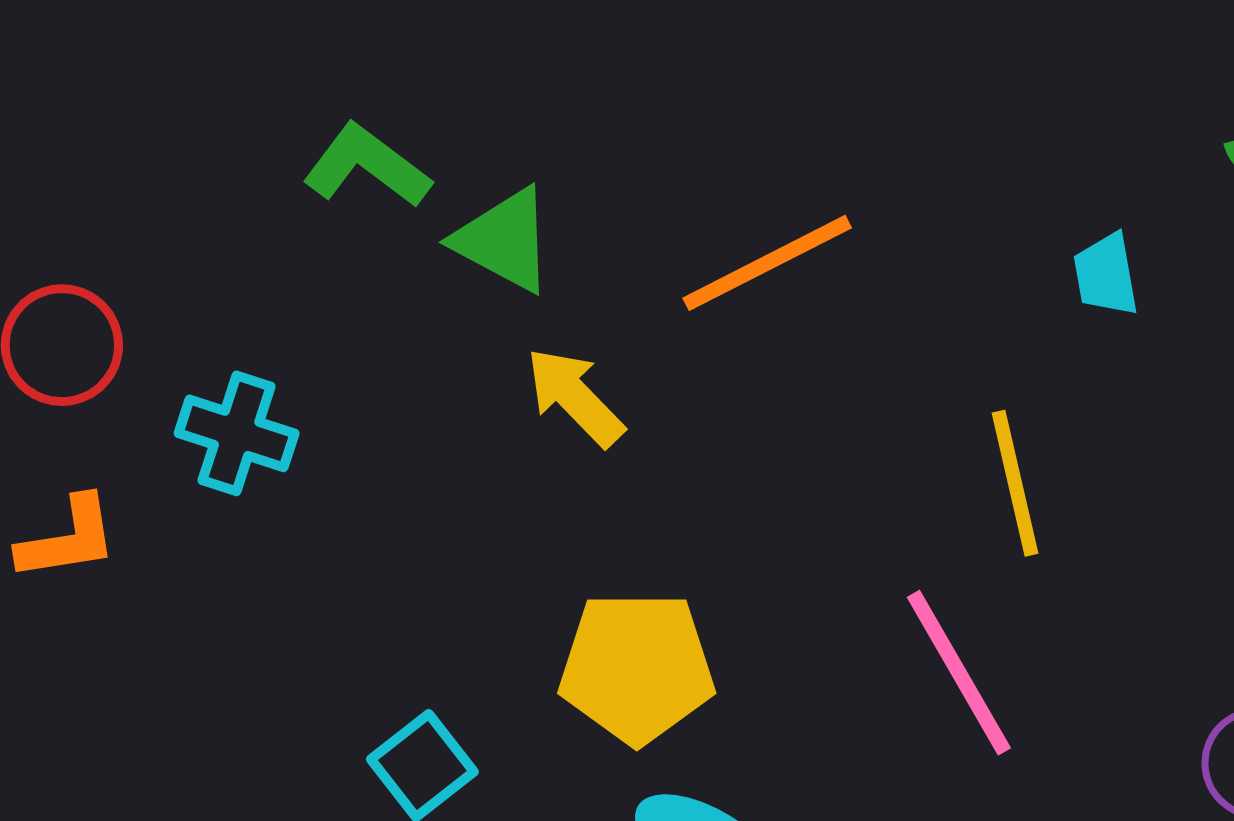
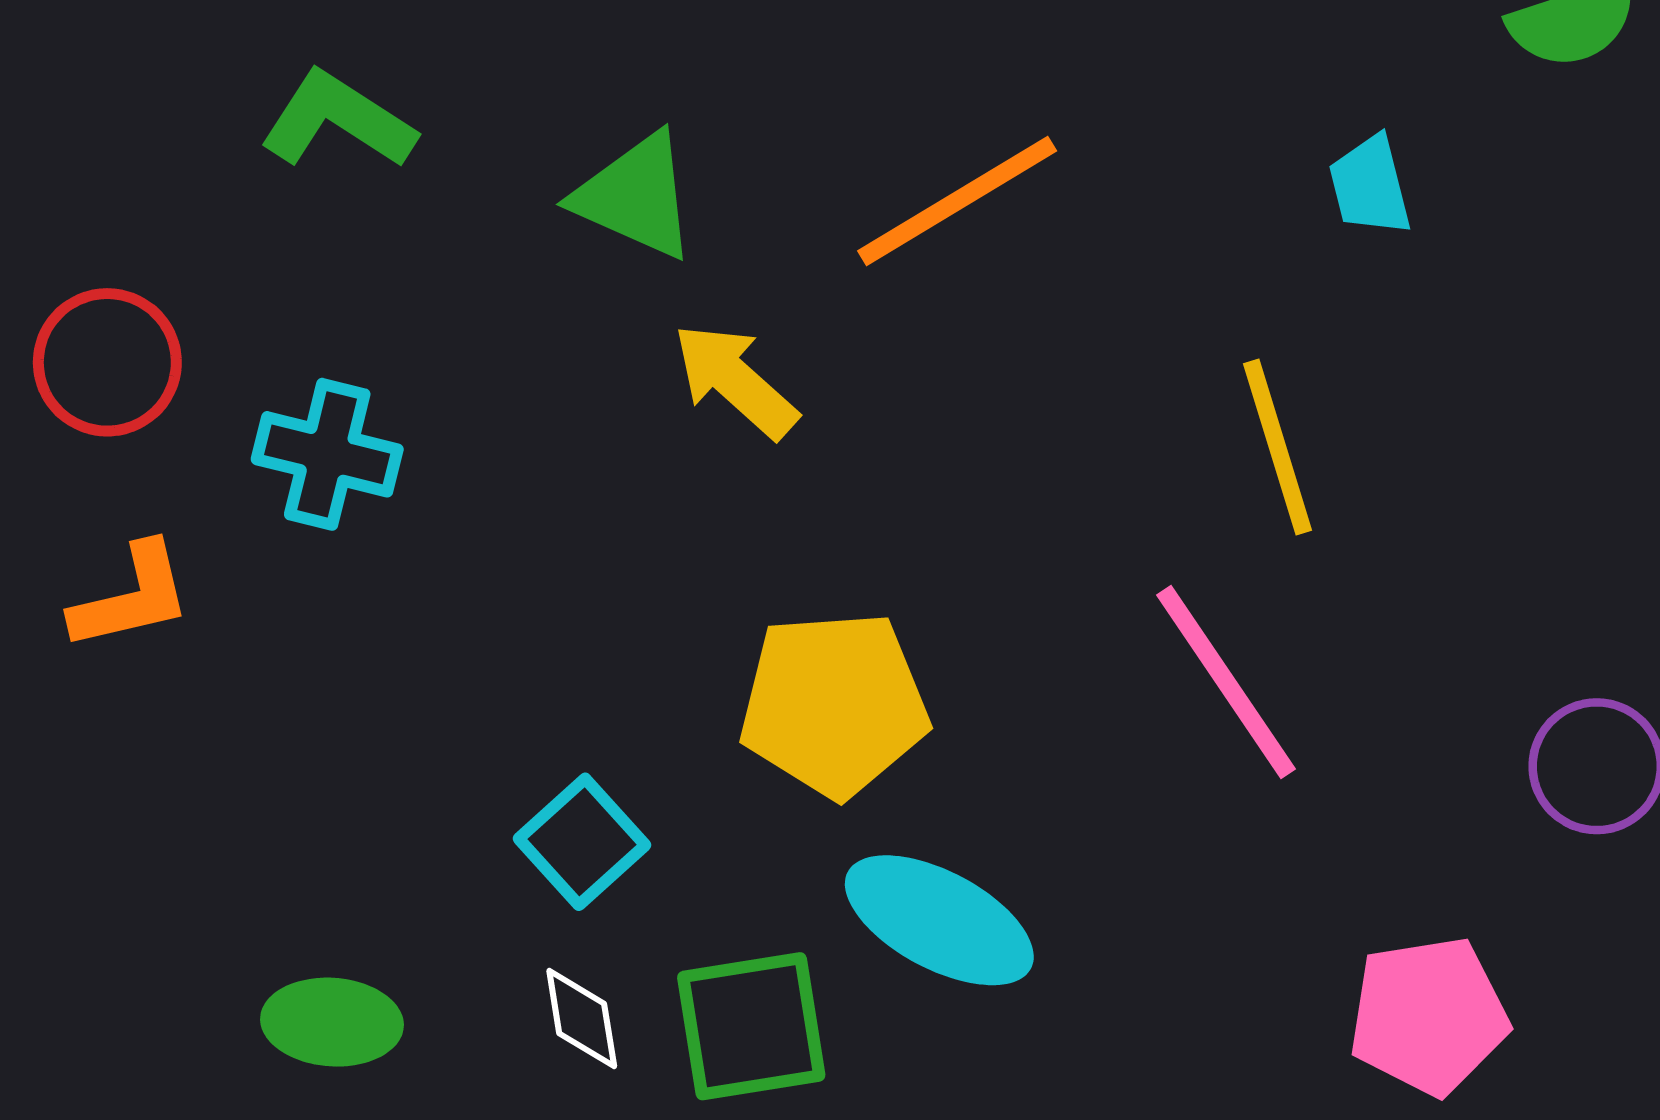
green L-shape: (367, 166) -> (338, 120), moved

